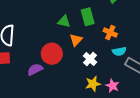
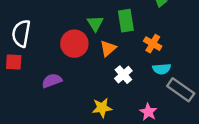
green triangle: (64, 21) -> (95, 23), turned 40
red circle: (52, 54) -> (74, 44), moved
yellow star: (93, 84) -> (102, 108), moved

